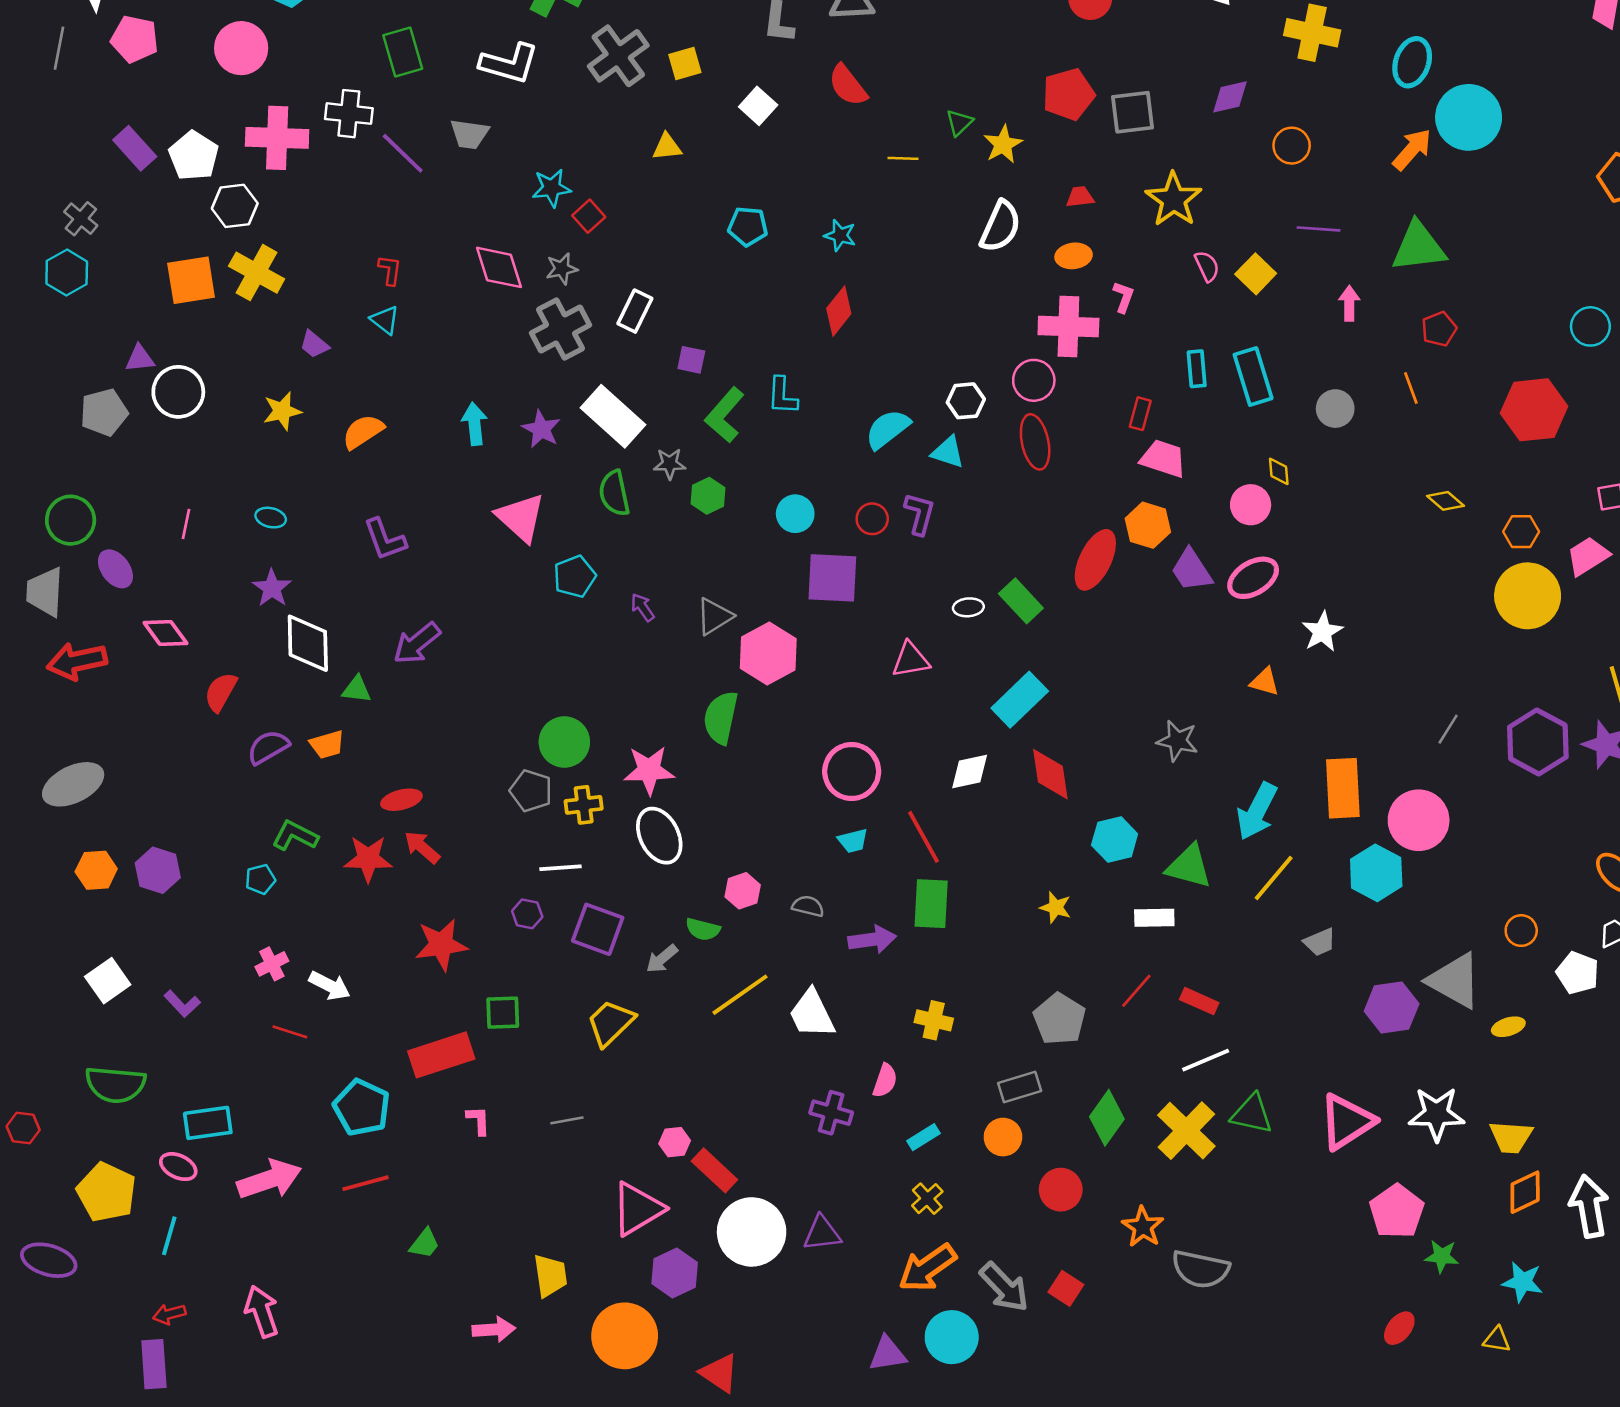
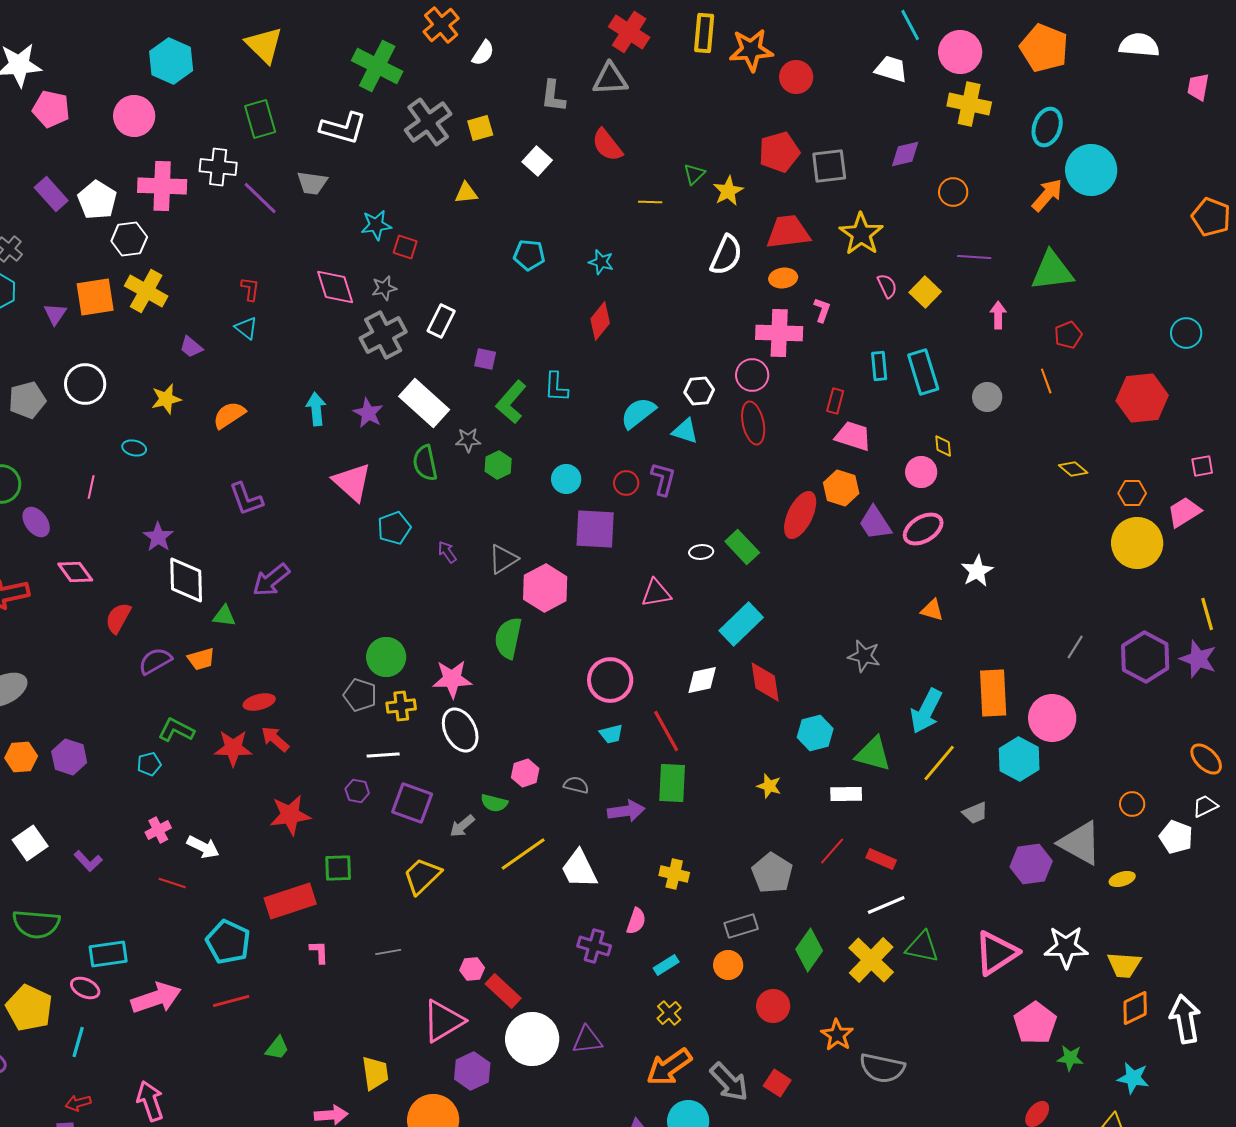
red trapezoid: (1080, 197) -> (788, 232), size x2.0
red square: (589, 216) -> (405, 247), turned -30
purple triangle: (140, 359) -> (55, 314), moved, turned -50
cyan ellipse: (271, 518) -> (134, 448), moved

